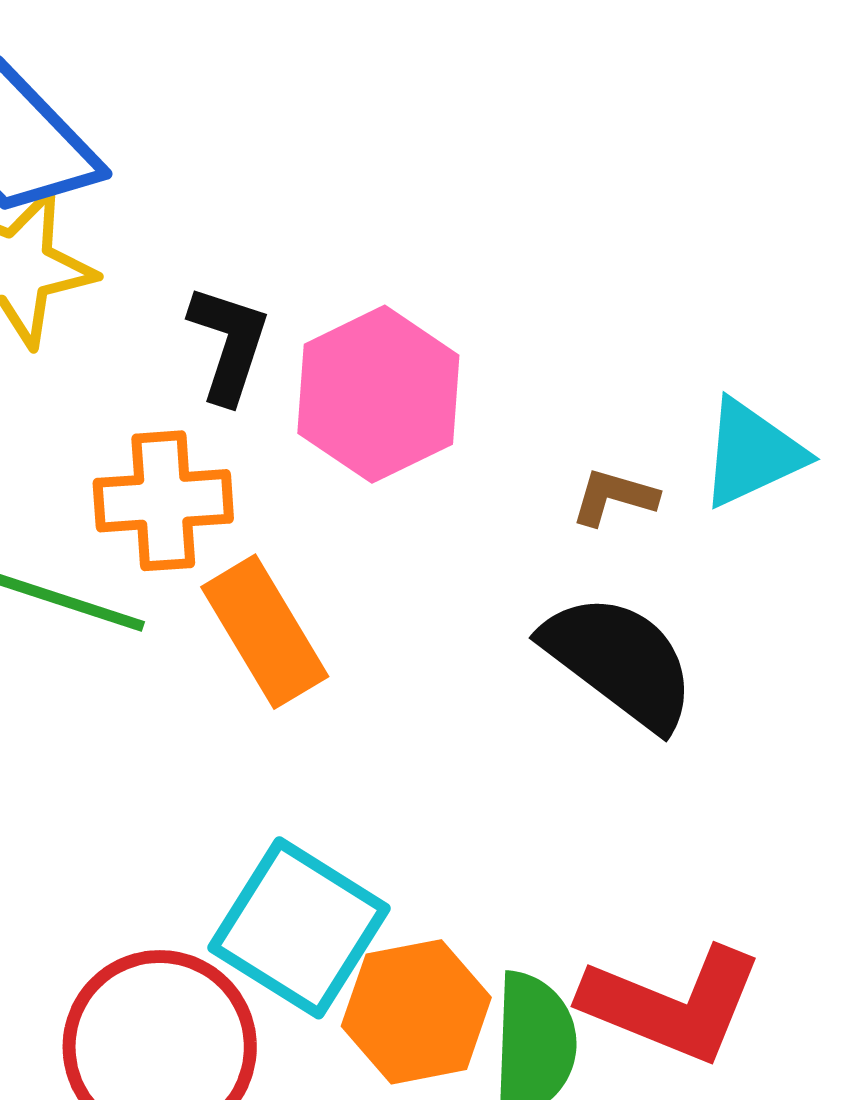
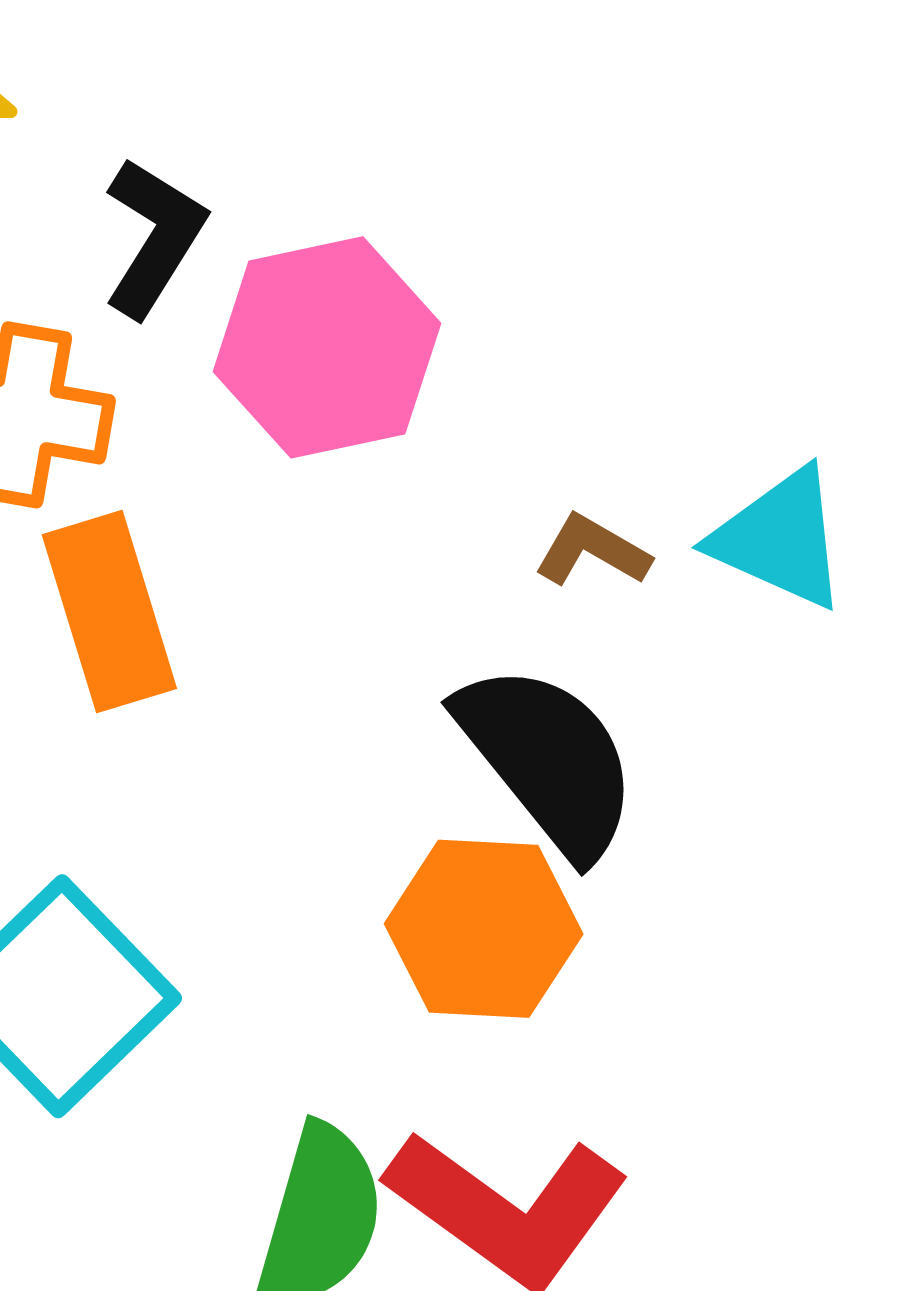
cyan triangle: (752, 453) -> (780, 538), turned 35
orange hexagon: (416, 1012) -> (484, 929), moved

